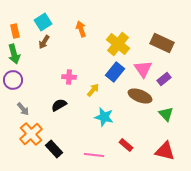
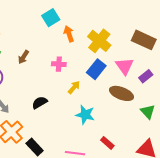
cyan square: (43, 22) -> (51, 18), moved
orange arrow: (81, 29) -> (69, 34), moved
brown arrow: (44, 42) -> (23, 57), moved
pink cross: (69, 77) -> (59, 64), moved

